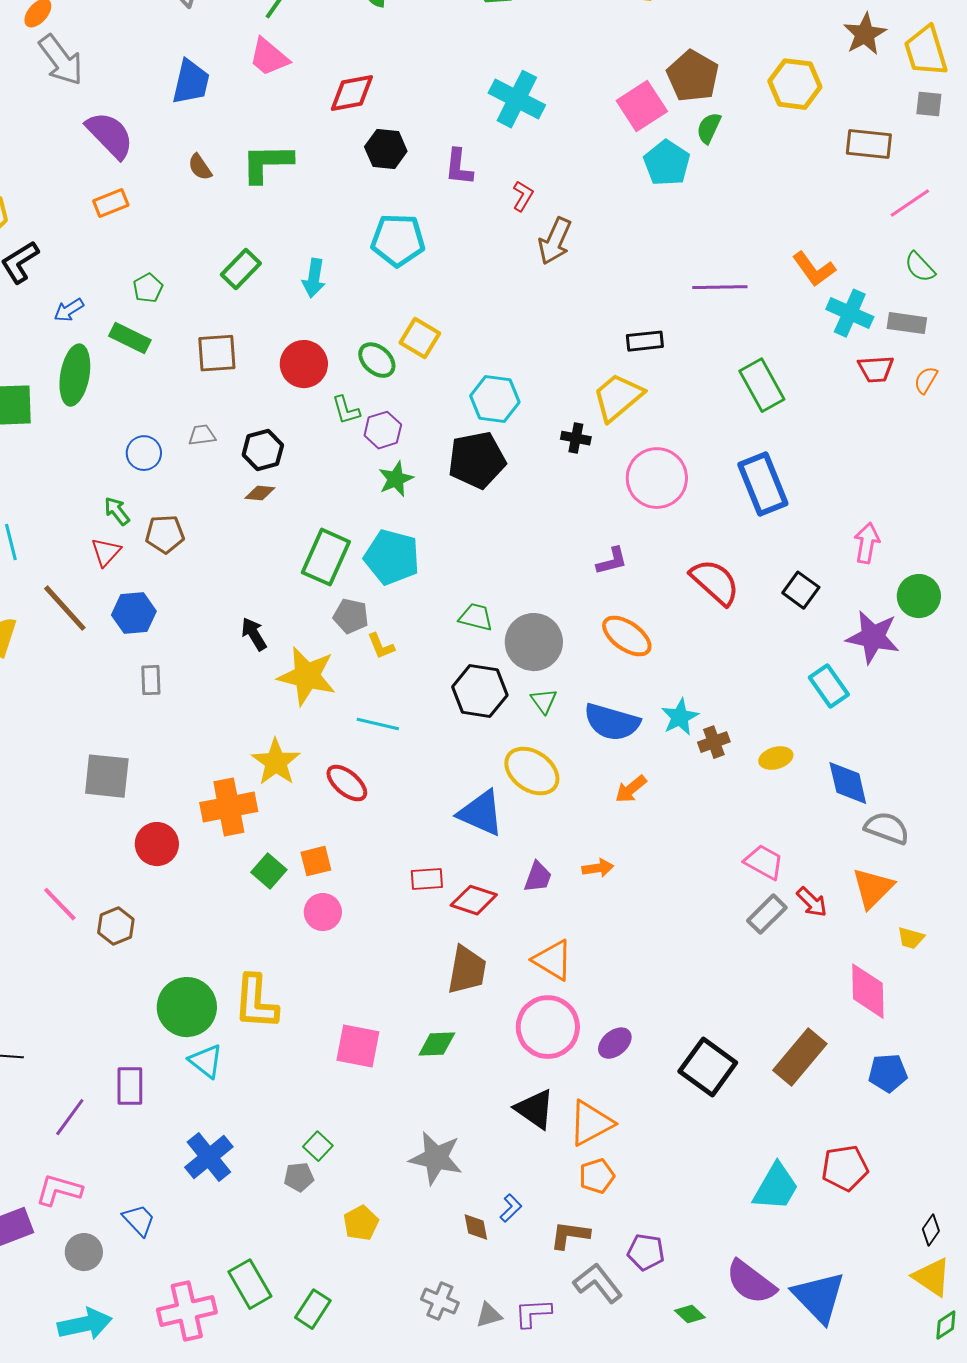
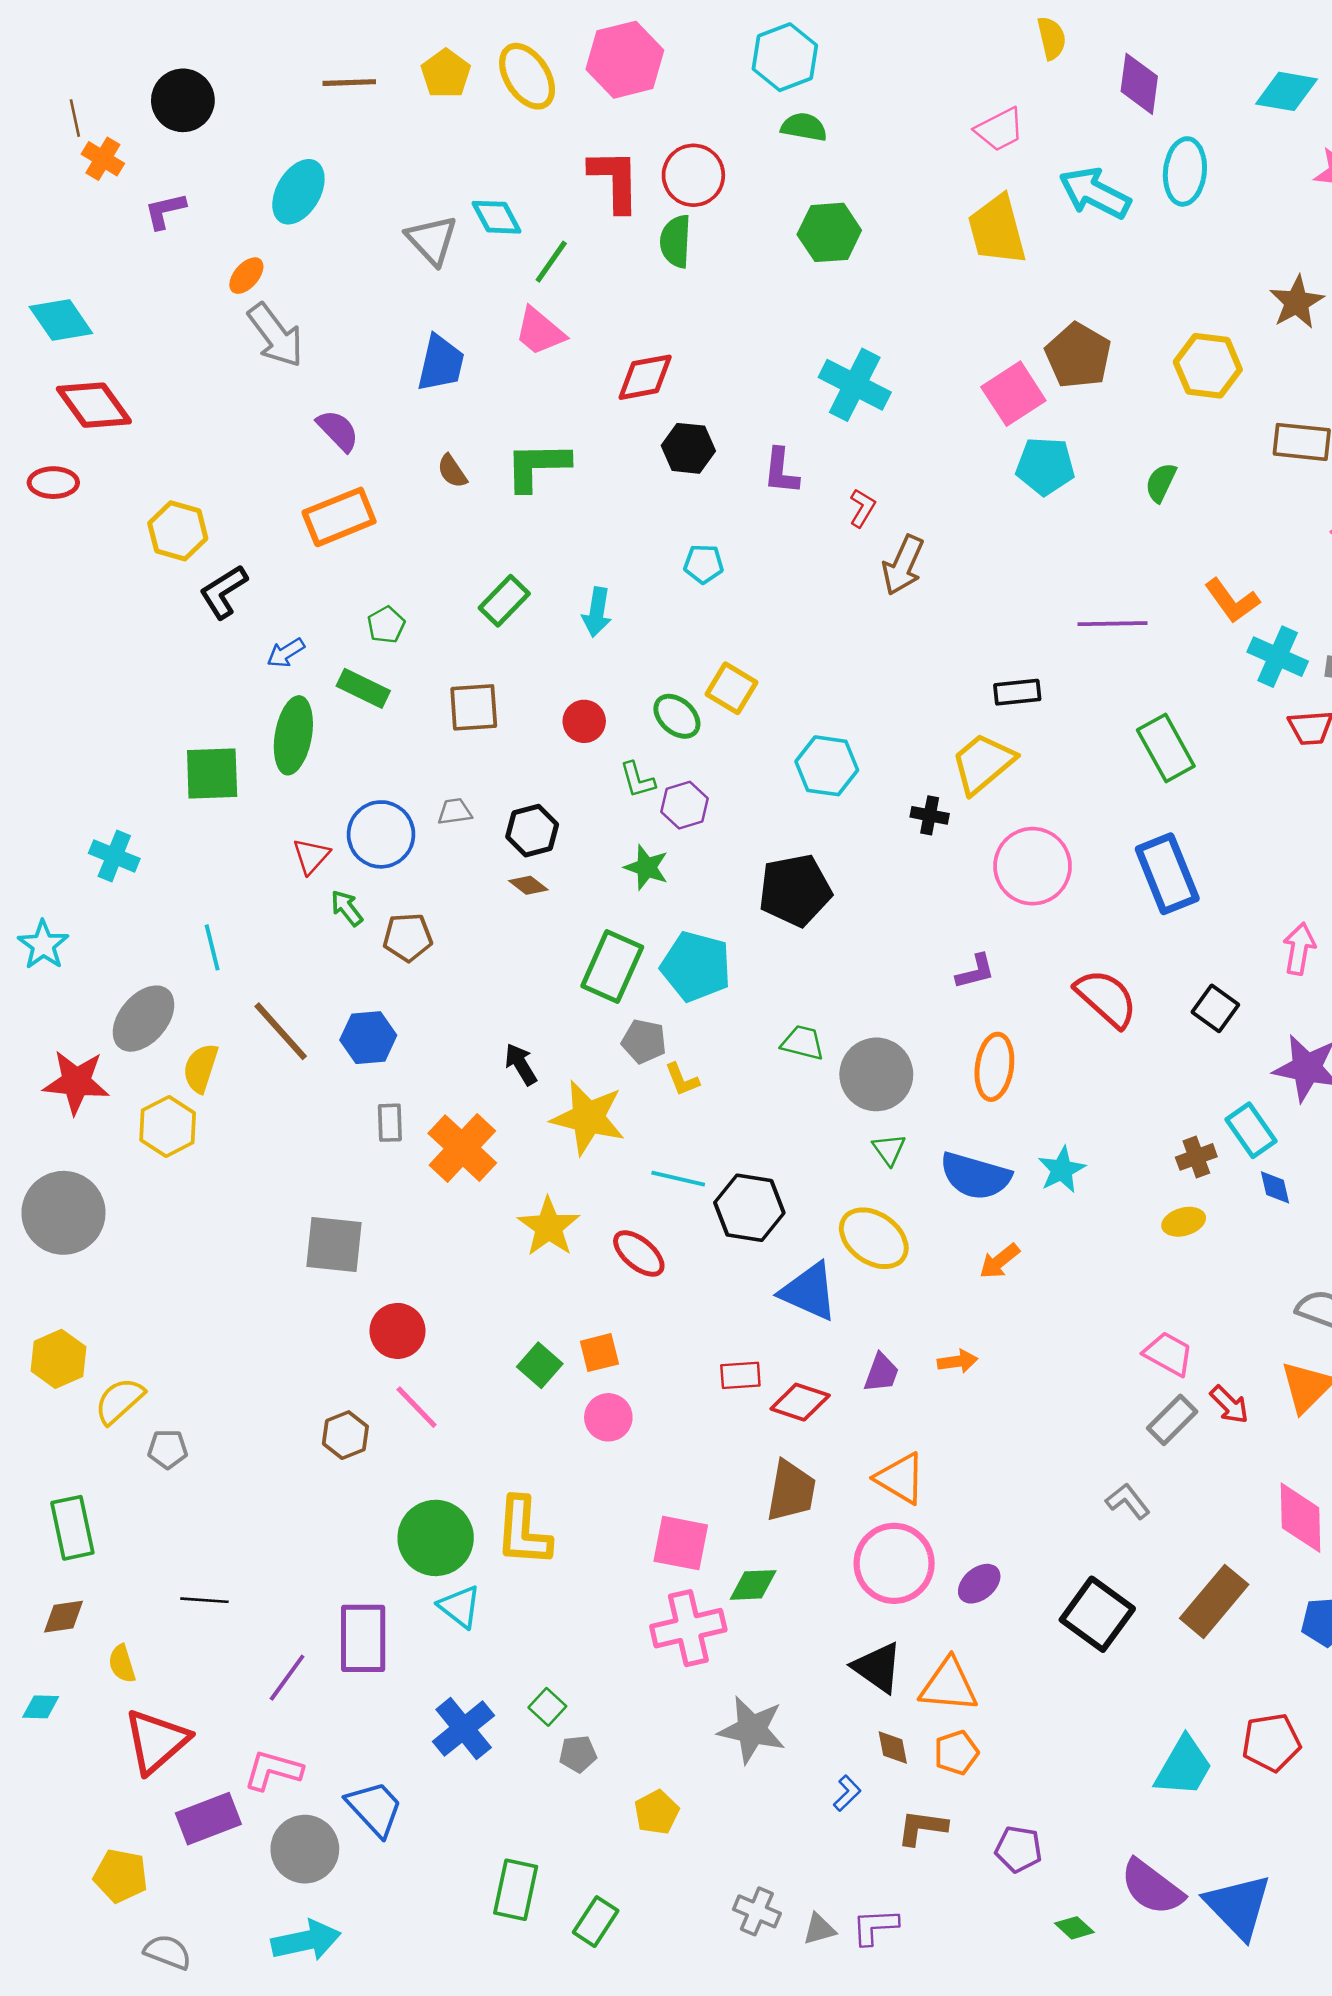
green semicircle: (709, 128) -> (1161, 483), moved
purple semicircle: (110, 135) -> (338, 431), size x0.7
cyan pentagon: (667, 163) -> (1045, 466), turned -30
orange rectangle: (111, 203) -> (339, 517), size x1.6
cyan pentagon: (398, 240) -> (704, 564), size x0.6
red circle: (304, 364) -> (584, 721), size x0.7
blue circle: (144, 453) -> (381, 834), size x1.5
black pentagon: (477, 460) -> (795, 890), moved
green star: (396, 479) -> (646, 867), moved, turned -30
brown diamond: (260, 493) -> (528, 885), turned 32
red triangle: (106, 552) -> (311, 856), moved
orange ellipse: (627, 636) -> (994, 1067), turned 63
black hexagon: (480, 691) -> (749, 1208), moved
brown cross: (714, 742) -> (1196, 1157), moved
blue diamond: (848, 783) -> (1275, 1187), moved, size x0.6
orange cross: (229, 807) -> (462, 1148), moved, turned -36
pink line: (60, 904) -> (417, 1407), moved
pink square: (358, 1046) -> (681, 1543), moved
purple rectangle: (130, 1086) -> (363, 1638), size x1.4
orange triangle: (591, 1123) -> (949, 1685), turned 33
green square: (318, 1146) -> (547, 1707), moved
blue trapezoid: (139, 1220) -> (375, 1808), size x1.4
brown diamond: (476, 1227) -> (893, 1748), moved
gray circle: (84, 1252) -> (305, 1849), size x1.4
gray L-shape: (598, 1283) -> (1128, 1501), moved, size x0.7
green rectangle: (250, 1284) -> (516, 1890), turned 42
pink cross: (187, 1311) -> (688, 1628), moved

